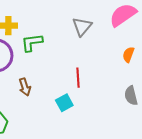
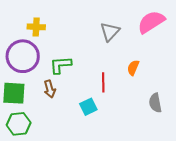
green L-shape: (32, 43) -> (61, 65), moved
orange semicircle: (128, 55) -> (133, 68), moved

